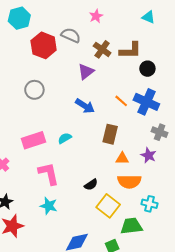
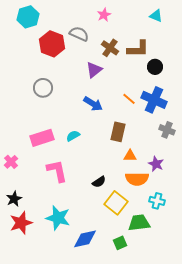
purple star: (148, 155) -> (156, 164), moved
cyan star: (49, 206) -> (58, 218), moved, size x1.4

